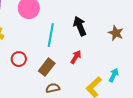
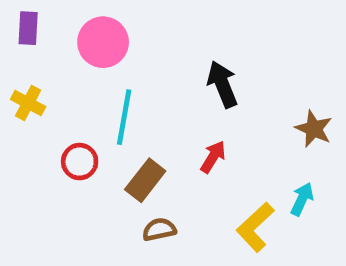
brown star: (116, 33) -> (314, 129), moved
cyan line: (51, 35) -> (124, 117), moved

